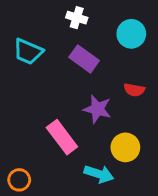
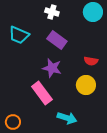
cyan circle: (131, 34) -> (93, 12), moved
purple star: (97, 109) -> (52, 68), moved
yellow circle: (125, 147) -> (86, 85), moved

